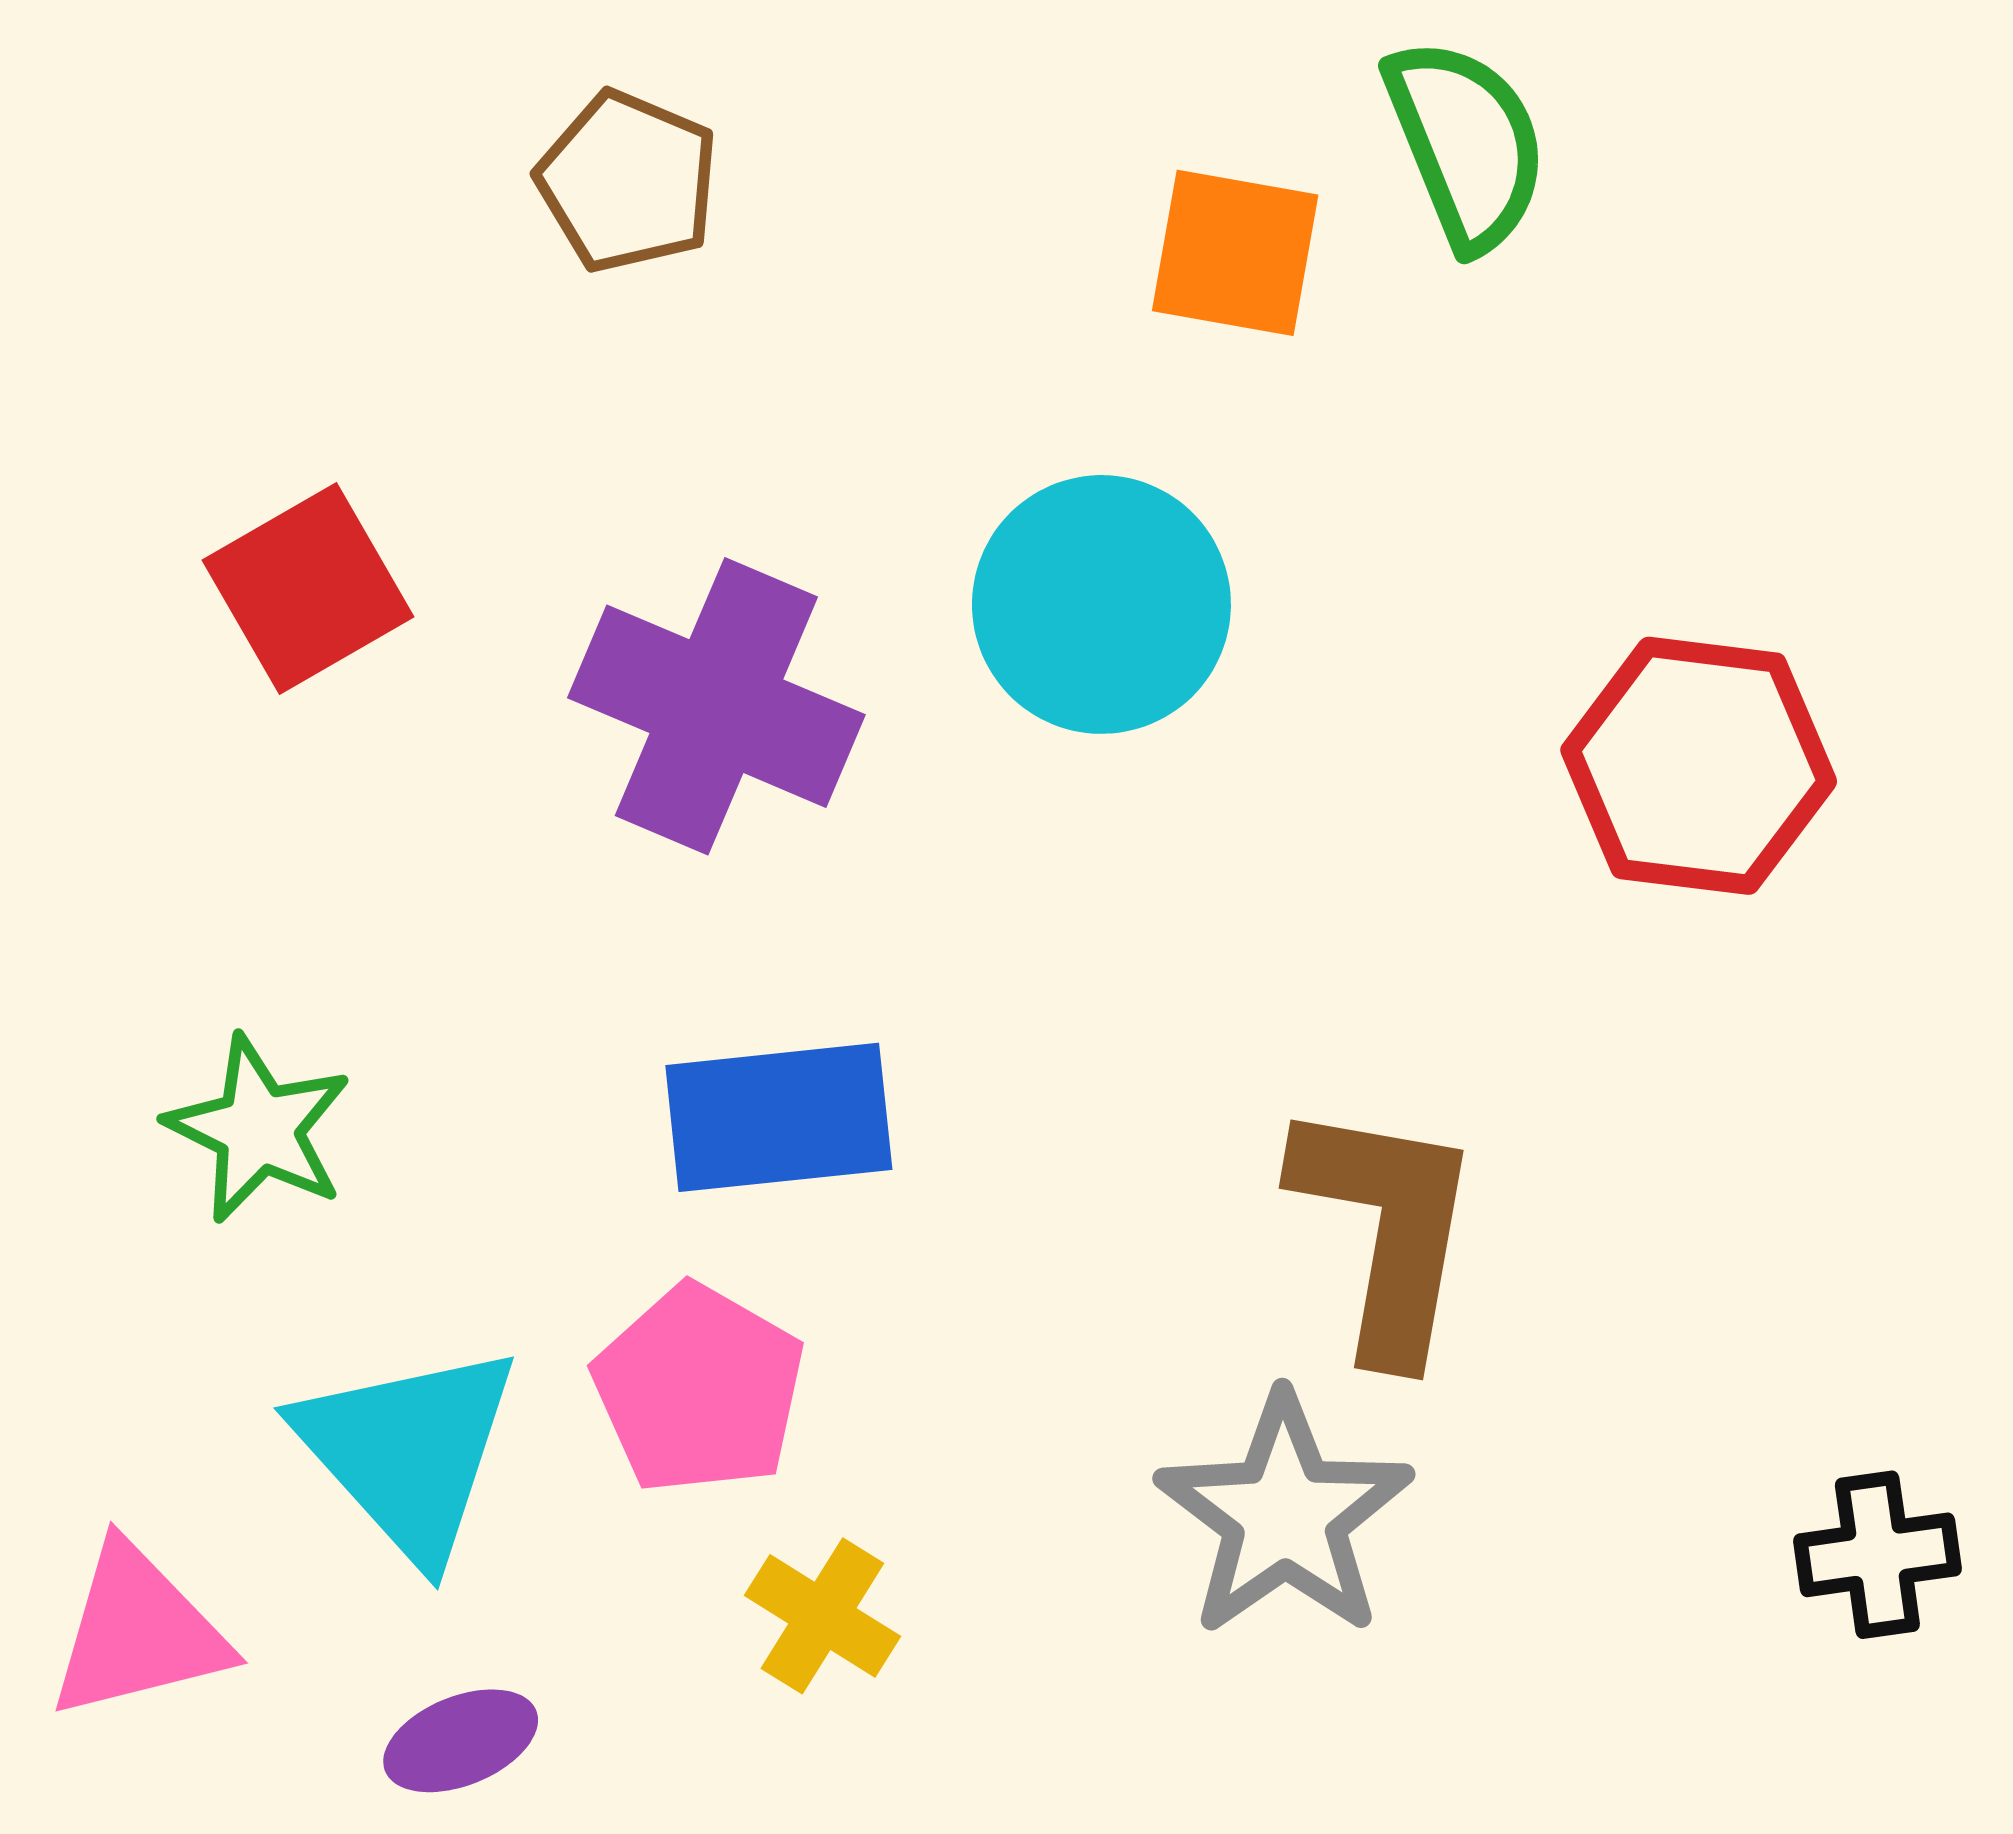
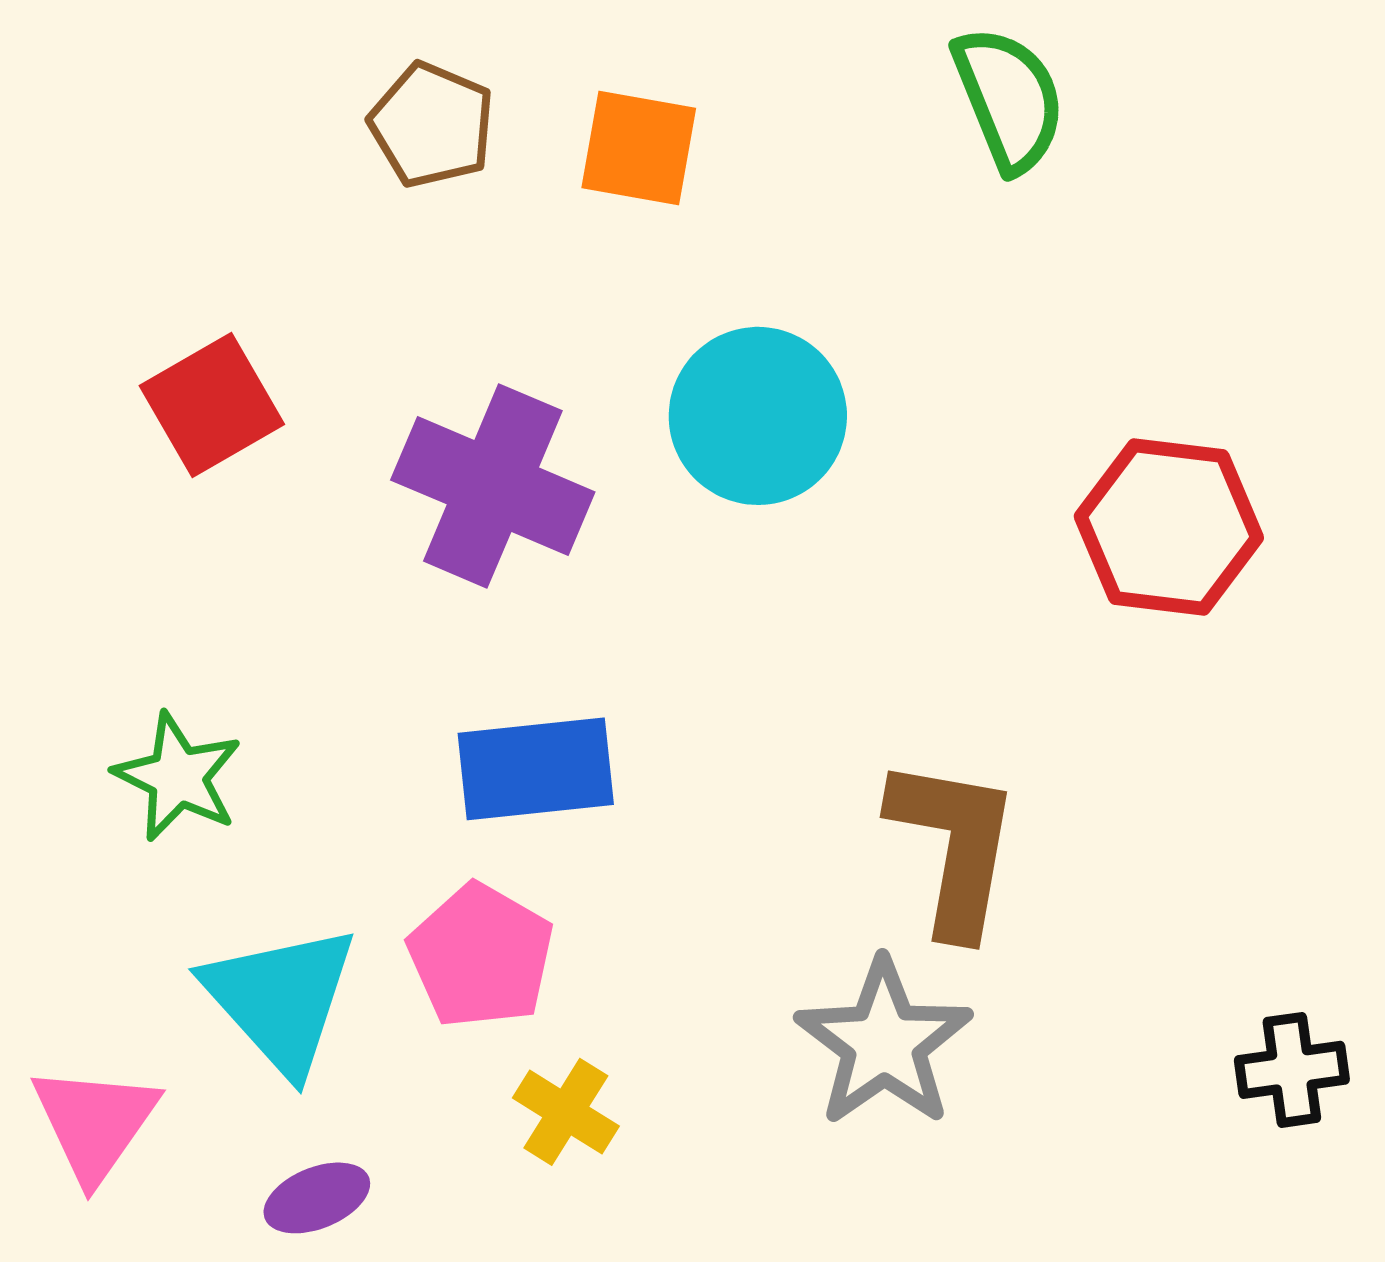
orange square: (1235, 253) -> (639, 148), moved
pink triangle: (138, 1632) -> (95, 1123), turned -41

